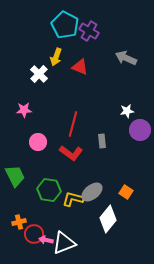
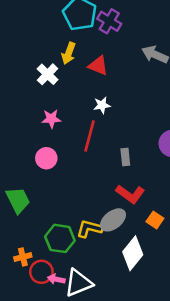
pink star: (24, 110) -> (51, 119), moved
white star: (127, 111) -> (102, 105), moved
red L-shape: (71, 153) -> (130, 194), moved
green hexagon: (49, 190) -> (60, 238), moved

